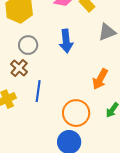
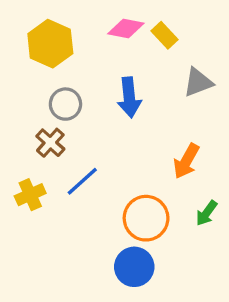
blue line: (38, 91) -> (82, 181), turned 40

